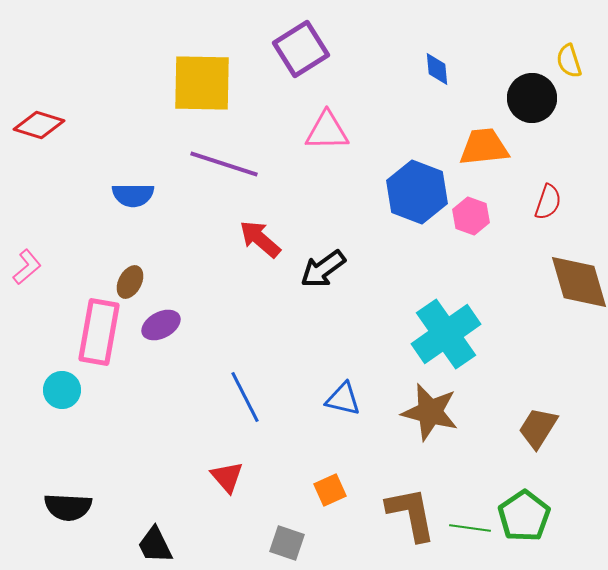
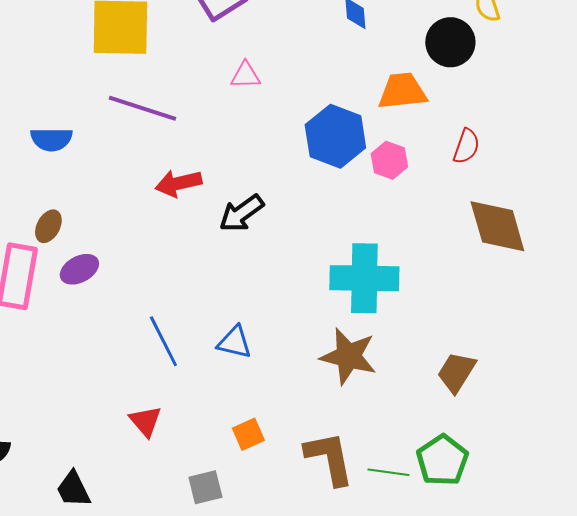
pink triangle: (327, 131) -> (245, 75), size x0.7
red arrow: (260, 239) -> (178, 183), turned -54
cyan cross: (446, 334) -> (364, 278), turned 36
blue triangle: (343, 399) -> (234, 342), moved
gray square: (287, 543) -> (205, 487), turned -33

